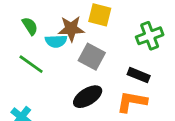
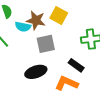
gray square: (92, 57) -> (46, 44), turned 36

